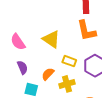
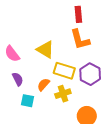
yellow rectangle: (69, 61) -> (64, 71), size x1.5

